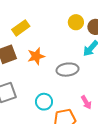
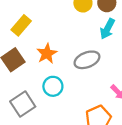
cyan circle: (44, 102) -> (53, 86), moved

